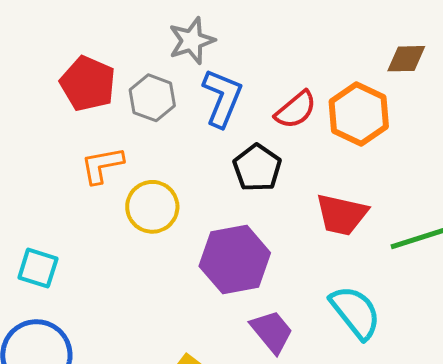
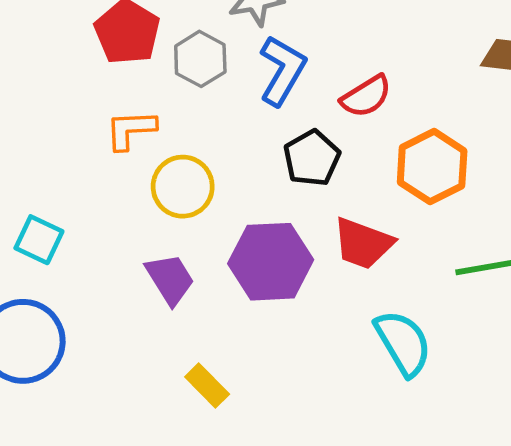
orange hexagon: (359, 114) -> (432, 167), moved
red trapezoid: (342, 215) -> (363, 243), moved
purple trapezoid: (272, 332) -> (170, 279), moved

